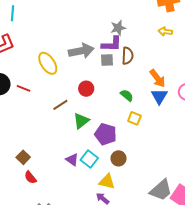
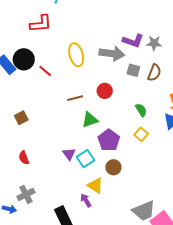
purple L-shape: (112, 44) -> (133, 41), moved
brown square: (23, 157) -> (21, 118), moved

